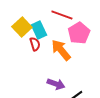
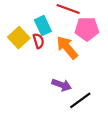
yellow square: (22, 27) -> (19, 38), moved
pink pentagon: (79, 33) -> (87, 29), turned 30

